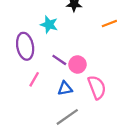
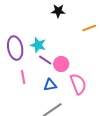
cyan star: (49, 25) -> (38, 45), moved
pink line: (34, 79) -> (23, 77), turned -40

